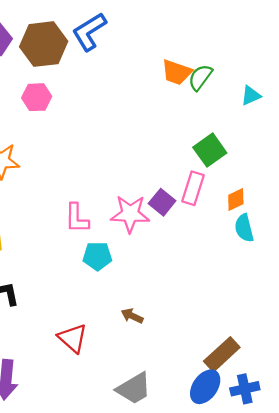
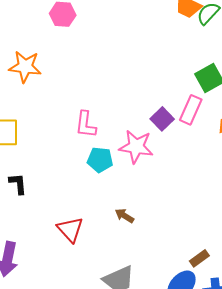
pink star: (130, 214) -> (136, 147), moved
brown rectangle: (222, 354) -> (199, 258), size x0.6

